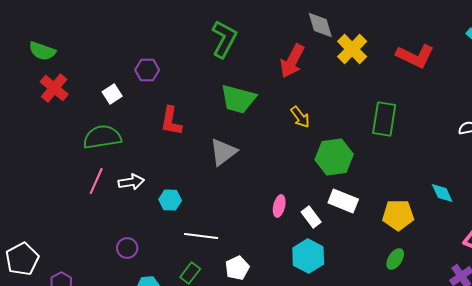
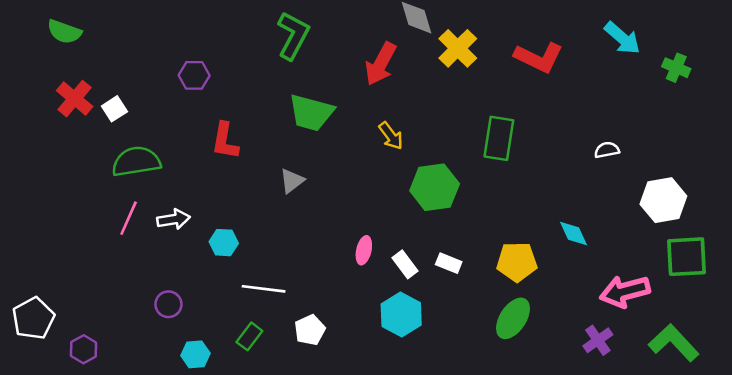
green semicircle: (42, 51) -> (64, 32), moved
white square: (112, 94) -> (114, 109), moved
gray triangle: (223, 152) -> (292, 181), size x0.7
white rectangle: (343, 201) -> (449, 263), moved, size x0.7
green ellipse: (395, 259) -> (513, 318), size x1.5

